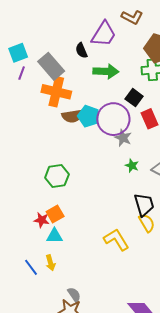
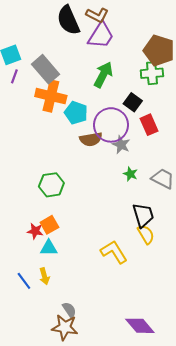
brown L-shape: (132, 17) -> (97, 15), moved
black semicircle: (81, 50) -> (68, 20), moved, size x1.8
green arrow: (106, 71) -> (103, 75), turned -65
brown semicircle: (73, 116) -> (91, 139), moved
cyan pentagon: (89, 116) -> (76, 113), moved

